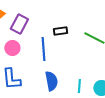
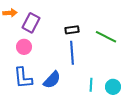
blue line: (43, 49) -> (72, 53), moved
blue semicircle: (51, 81) -> (52, 80), moved, turned 54

